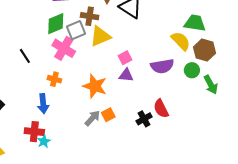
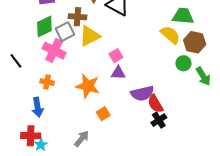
purple semicircle: (162, 66) -> (142, 93), moved
gray arrow: (92, 118) -> (82, 139), moved
black cross: (144, 119) -> (159, 120), moved

